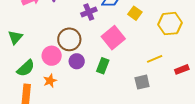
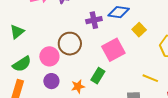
yellow line: (155, 59) -> (150, 78), turned 35
purple circle: (77, 61) -> (51, 81), moved
orange star: (50, 81) -> (78, 86), moved

